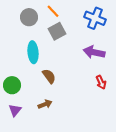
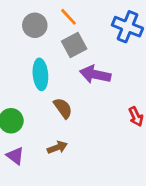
purple arrow: (94, 52) -> (95, 74), moved
purple triangle: (15, 110) -> (15, 156), turned -32

